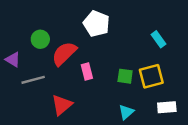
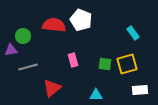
green circle: (40, 39) -> (23, 36), moved
red semicircle: (64, 54) -> (54, 25), moved, turned 50
purple triangle: (13, 60) -> (11, 50), turned -40
cyan triangle: (126, 112) -> (96, 95), moved, turned 40

